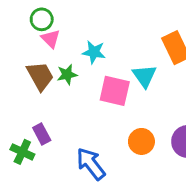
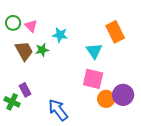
green circle: (42, 19) -> (13, 23), moved
pink square: (115, 91) -> (93, 79), moved
orange circle: (141, 141) -> (106, 99), moved

